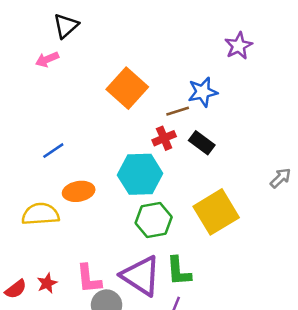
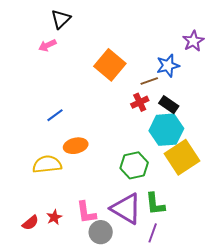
purple star: (239, 46) -> (193, 41), moved
cyan hexagon: (140, 174) -> (166, 130), moved

